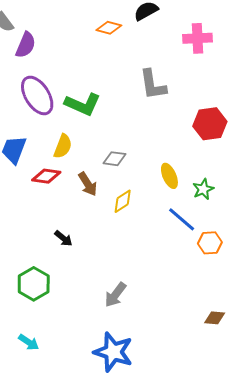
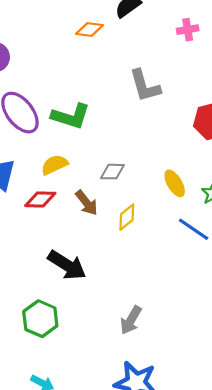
pink cross: (197, 38) -> (188, 30), size x0.7
yellow semicircle: (63, 146) -> (54, 165), turned -130
black arrow: (63, 238) -> (67, 265), size x1.8

